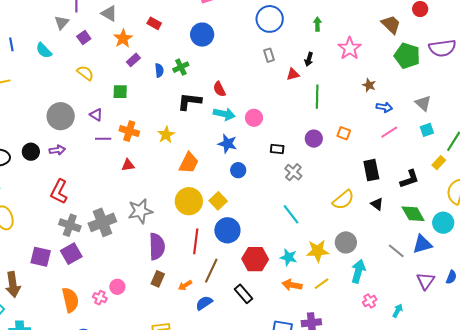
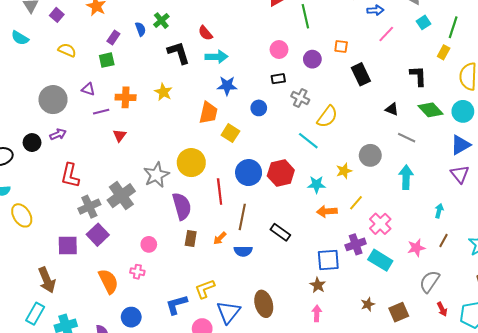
purple rectangle: (133, 60) -> (113, 37), moved
black L-shape: (190, 101) -> (179, 53), turned 80
pink circle: (254, 118) -> (279, 50), moved
orange trapezoid: (189, 163) -> (208, 113), moved
red triangle: (128, 165) -> (120, 136), moved, turned -32
blue circle: (238, 170) -> (259, 108), moved
black rectangle: (371, 170) -> (361, 74), moved
black L-shape: (409, 179) -> (418, 76), turned -60
yellow semicircle: (343, 200) -> (327, 117), moved
yellow circle: (189, 201) -> (191, 163), moved
yellow square: (218, 201) -> (230, 133), moved
gray cross: (70, 225) -> (89, 207), turned -30
blue triangle: (422, 244) -> (461, 145), moved
yellow star: (318, 251) -> (344, 171), size x0.7
gray line: (396, 251) -> (407, 138), moved
red hexagon: (255, 259) -> (281, 173), moved
cyan arrow: (358, 271) -> (406, 177), moved
pink circle: (117, 287) -> (149, 244), moved
pink cross: (370, 301) -> (380, 224), moved, size x1.5
blue semicircle: (204, 303) -> (243, 251), turned -132

